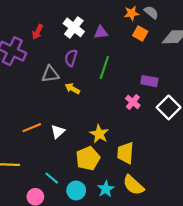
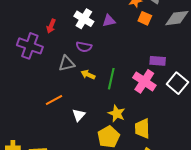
purple semicircle: (71, 58) -> (84, 47), turned -91
green line: (104, 67) -> (111, 79), moved
pink cross: (133, 102) -> (144, 81), size x1.6
orange line: (32, 128) -> (54, 100), moved

